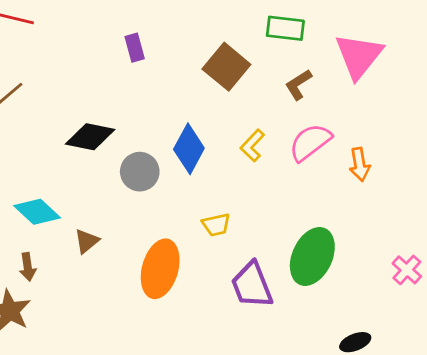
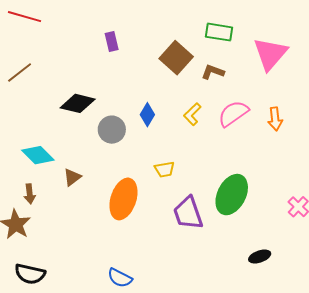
brown L-shape: (298, 85) -> (213, 72), moved, turned 50
blue diamond: (189, 149) -> (147, 115), size x0.7
orange arrow: (360, 164) -> (275, 119), moved

